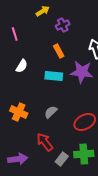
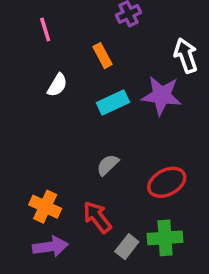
orange rectangle: (59, 51) -> (102, 56), moved
cyan rectangle: (54, 76) -> (113, 102), turned -30
orange cross: (19, 112) -> (45, 207), moved

